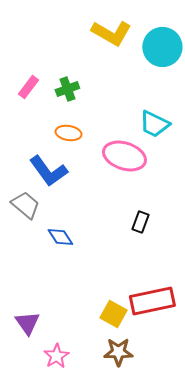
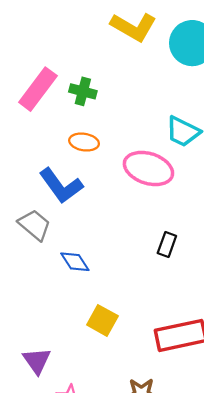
pink rectangle: (28, 87) -> (38, 89), size x1.6
green cross: (67, 89) -> (83, 91), turned 35
yellow square: (113, 314) -> (102, 320), moved

